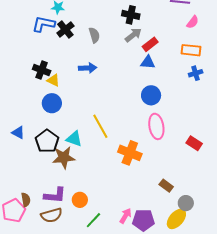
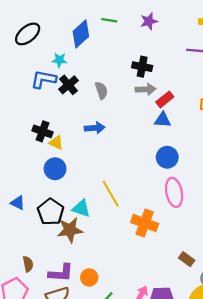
gray arrow: (133, 35) -> (146, 89), turned 36
brown semicircle: (26, 200) -> (28, 264), moved

